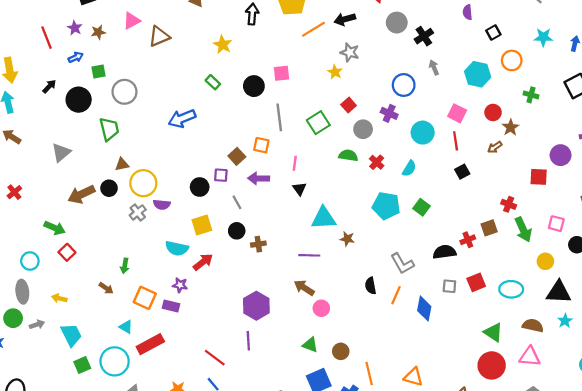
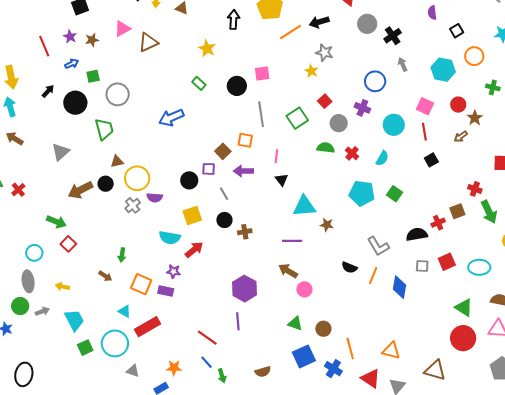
black semicircle: (371, 286) -> (349, 267), turned -56

